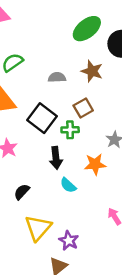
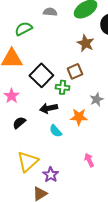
gray semicircle: (57, 77) -> (50, 12), moved
black arrow: (56, 158) -> (49, 108), turned 78
black semicircle: (22, 192) -> (19, 123), moved

